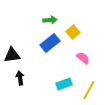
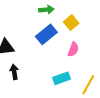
pink semicircle: (83, 58) -> (73, 49), moved, turned 72

